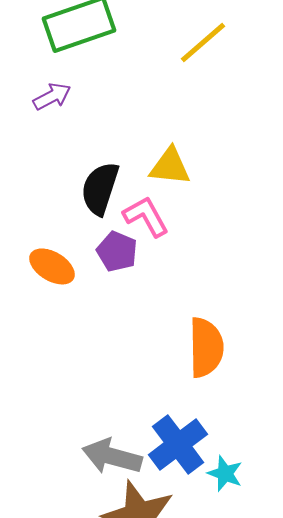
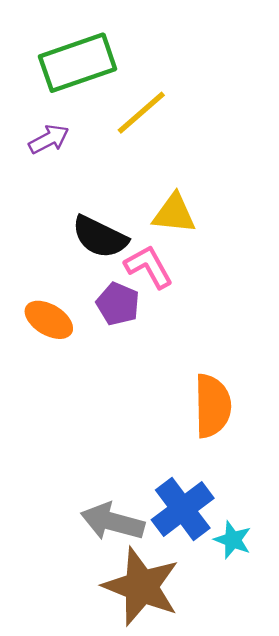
yellow line: (203, 42) -> (141, 113), moved
black semicircle: (100, 188) -> (100, 237), turned -82

